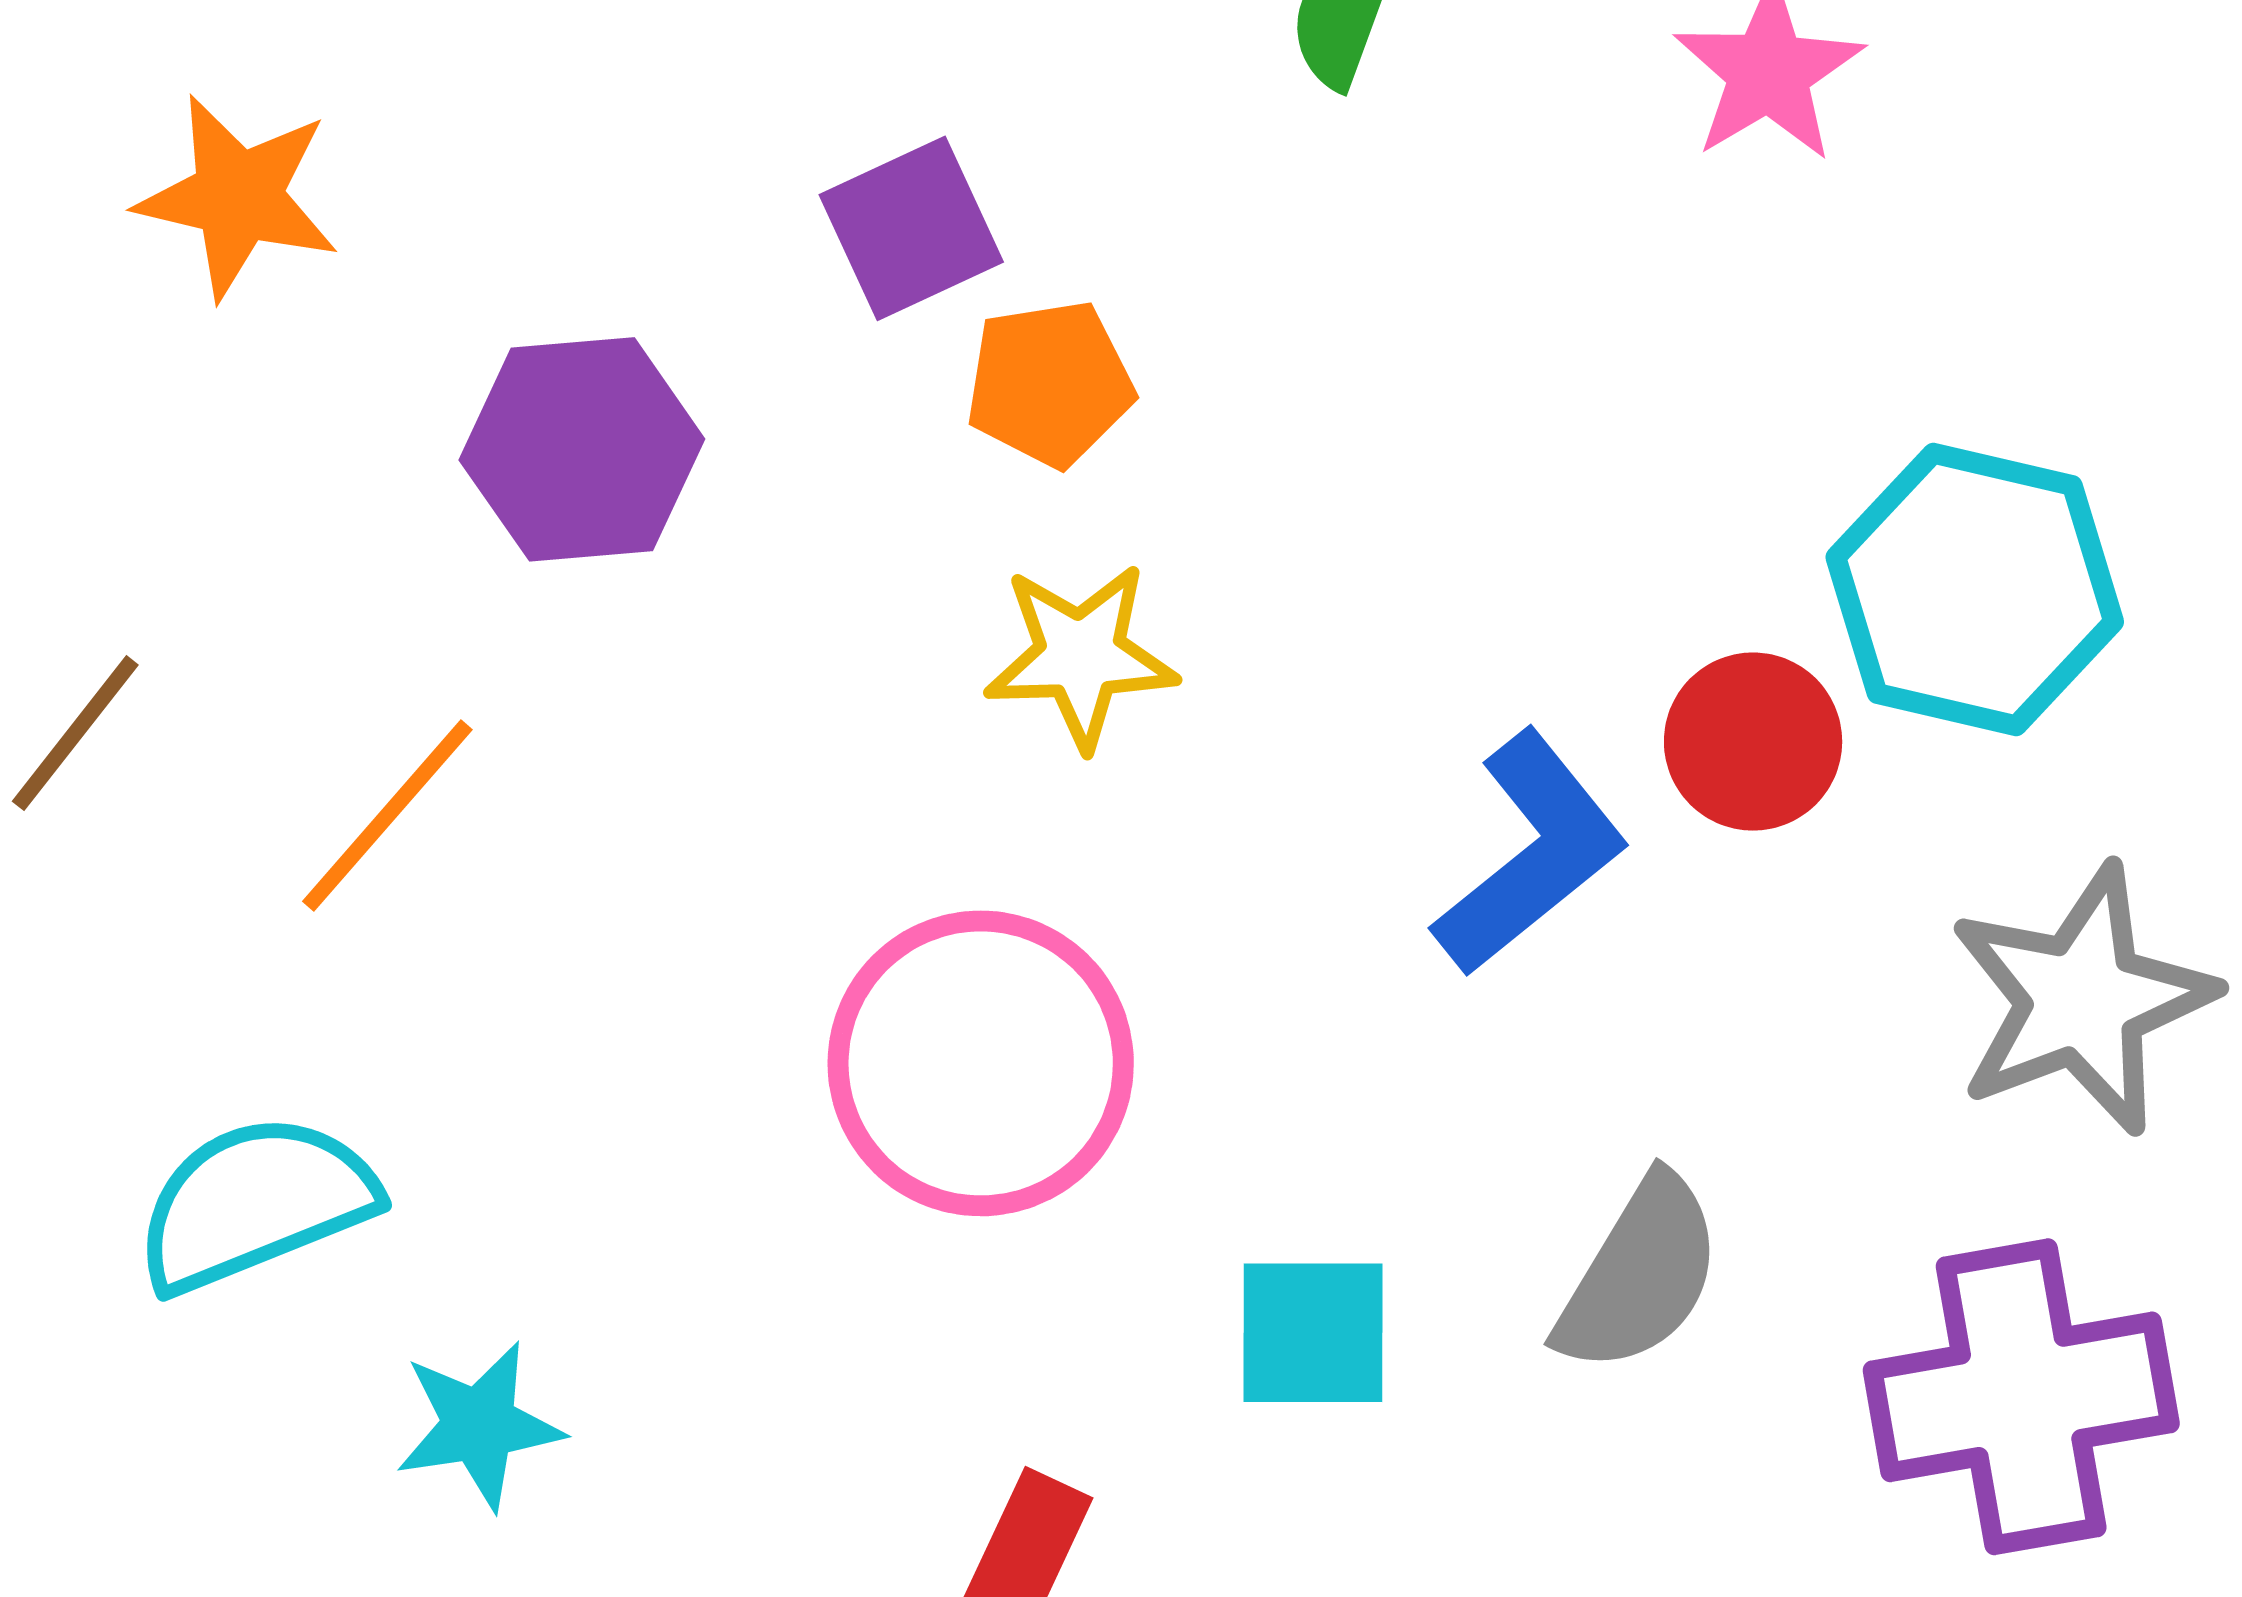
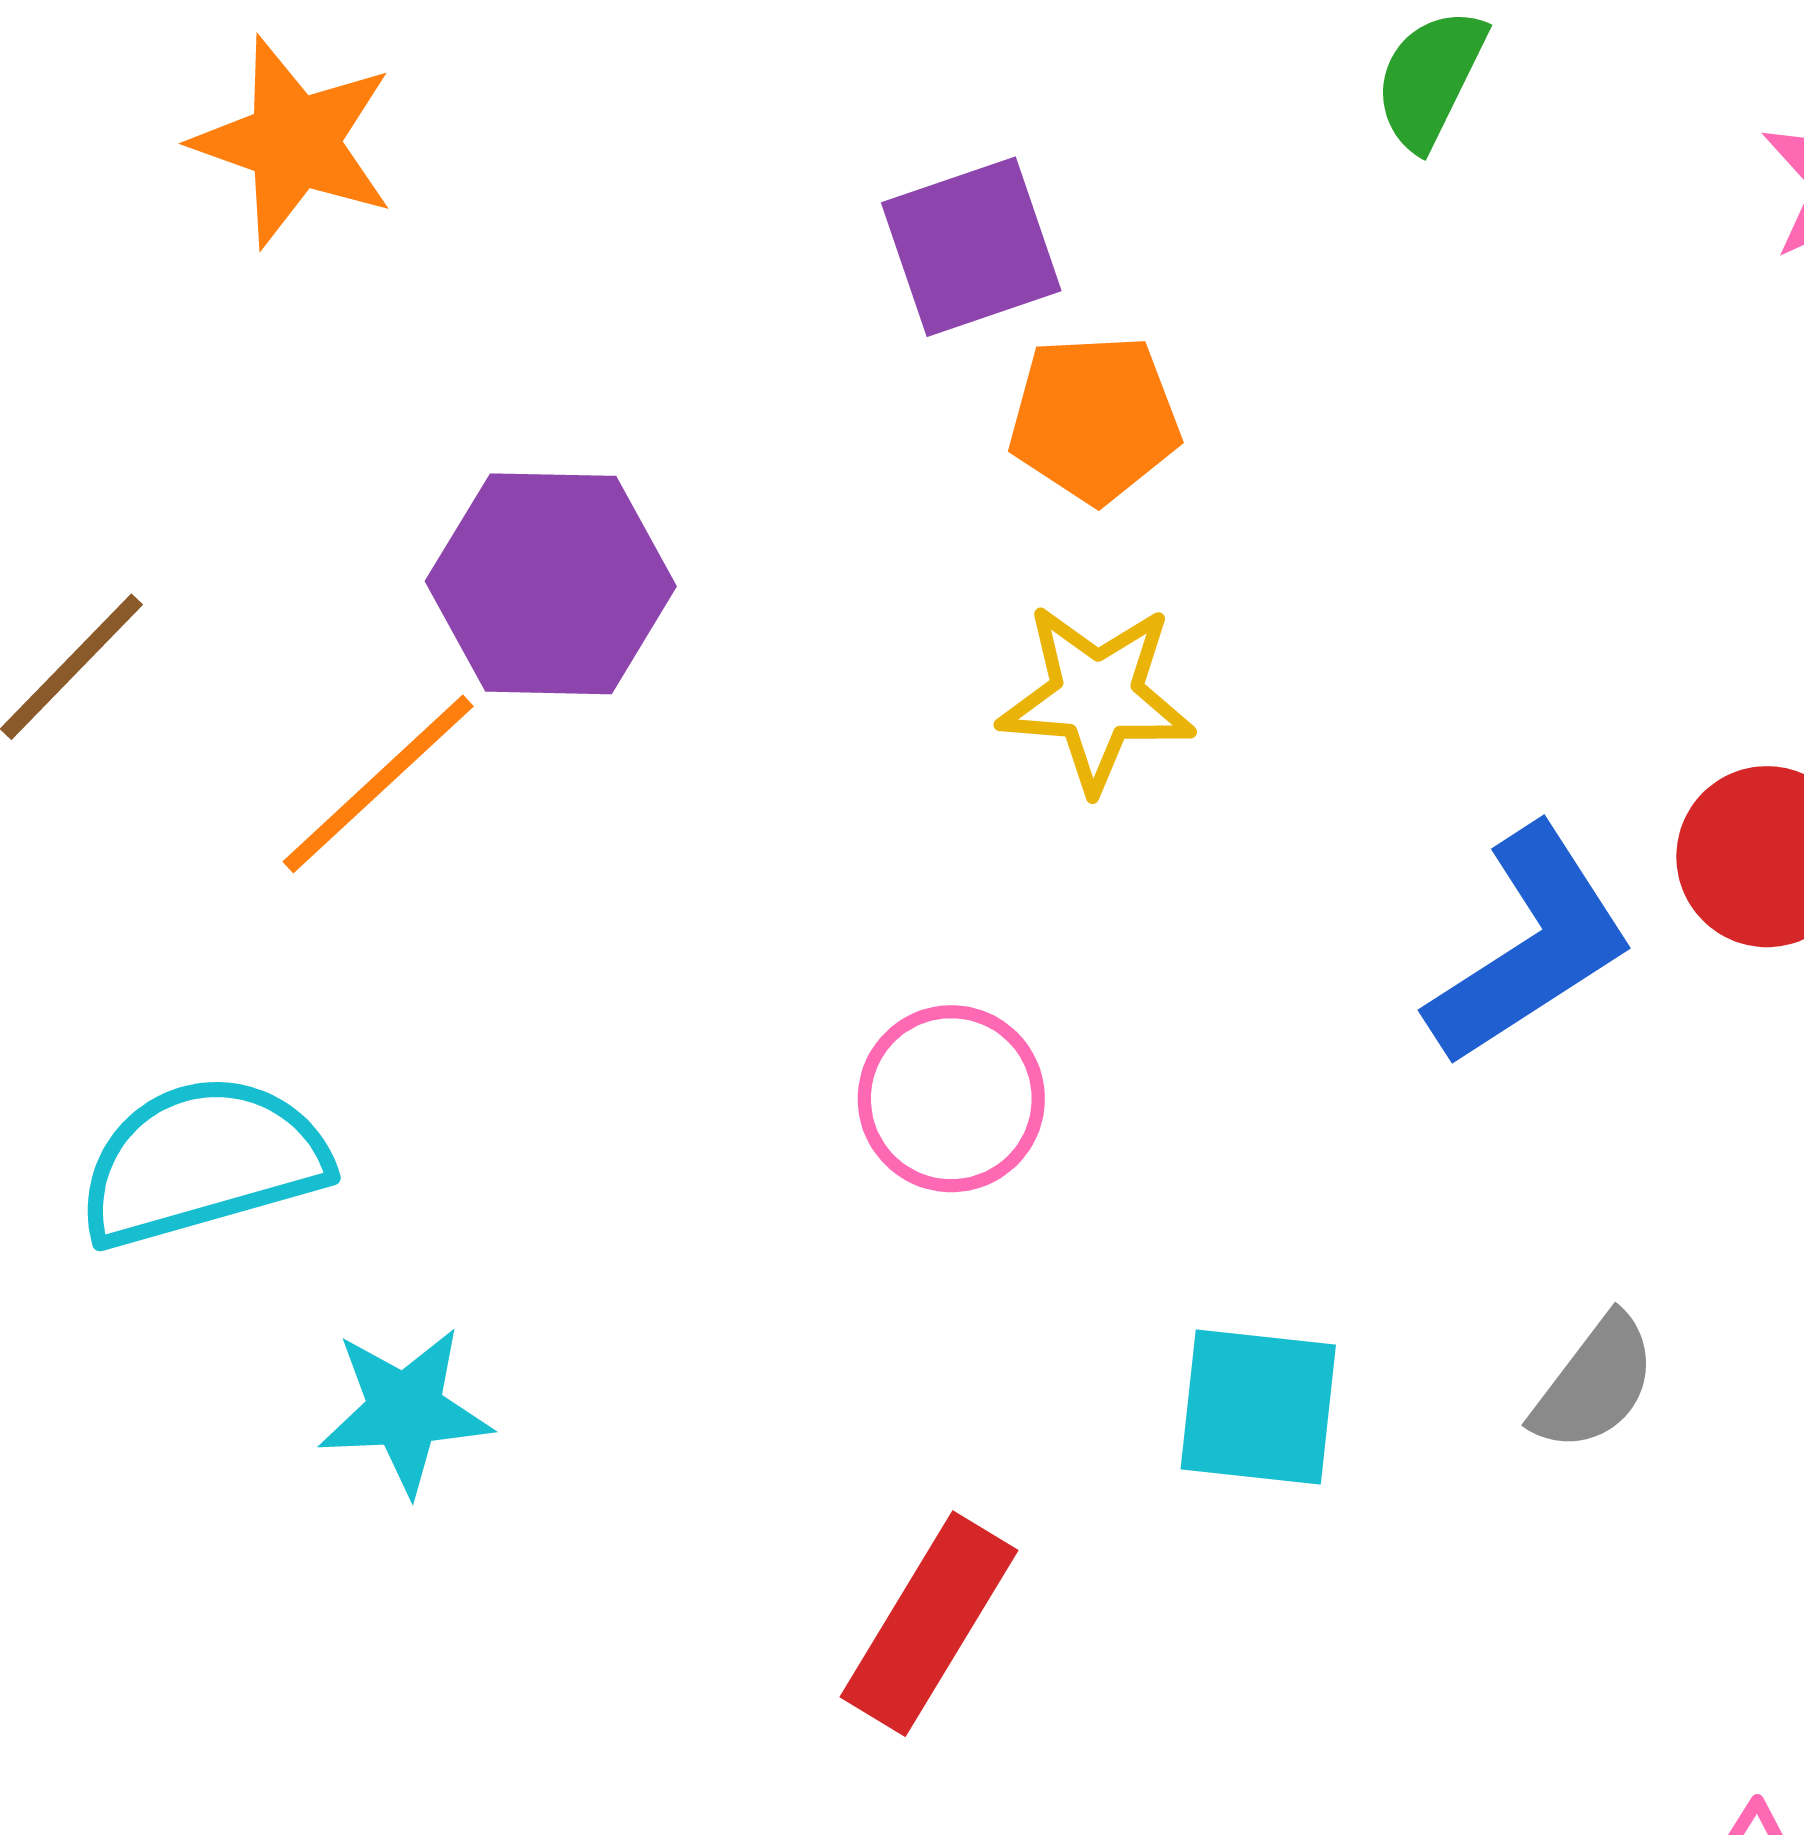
purple hexagon: (582, 449) -> (551, 584), moved
pink circle: (981, 1063) -> (951, 1099), size x0.6
gray semicircle: (1639, 1275) -> (1594, 1384), size x0.7

